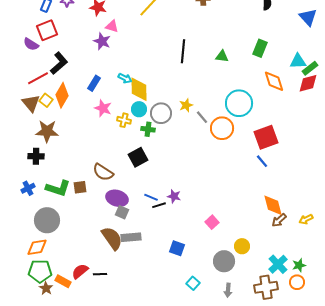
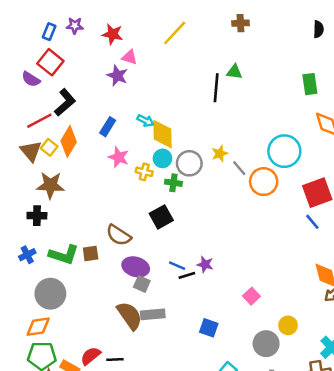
red square: (47, 30) -> (50, 62), turned -30
green rectangle: (260, 48) -> (310, 84), turned -30
green triangle: (222, 56) -> (234, 72), moved

